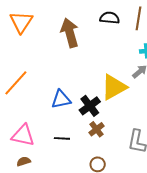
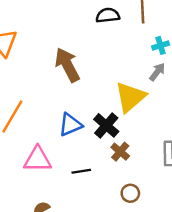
brown arrow: (70, 33) -> (67, 65), moved
pink triangle: (23, 135) -> (38, 160), moved

